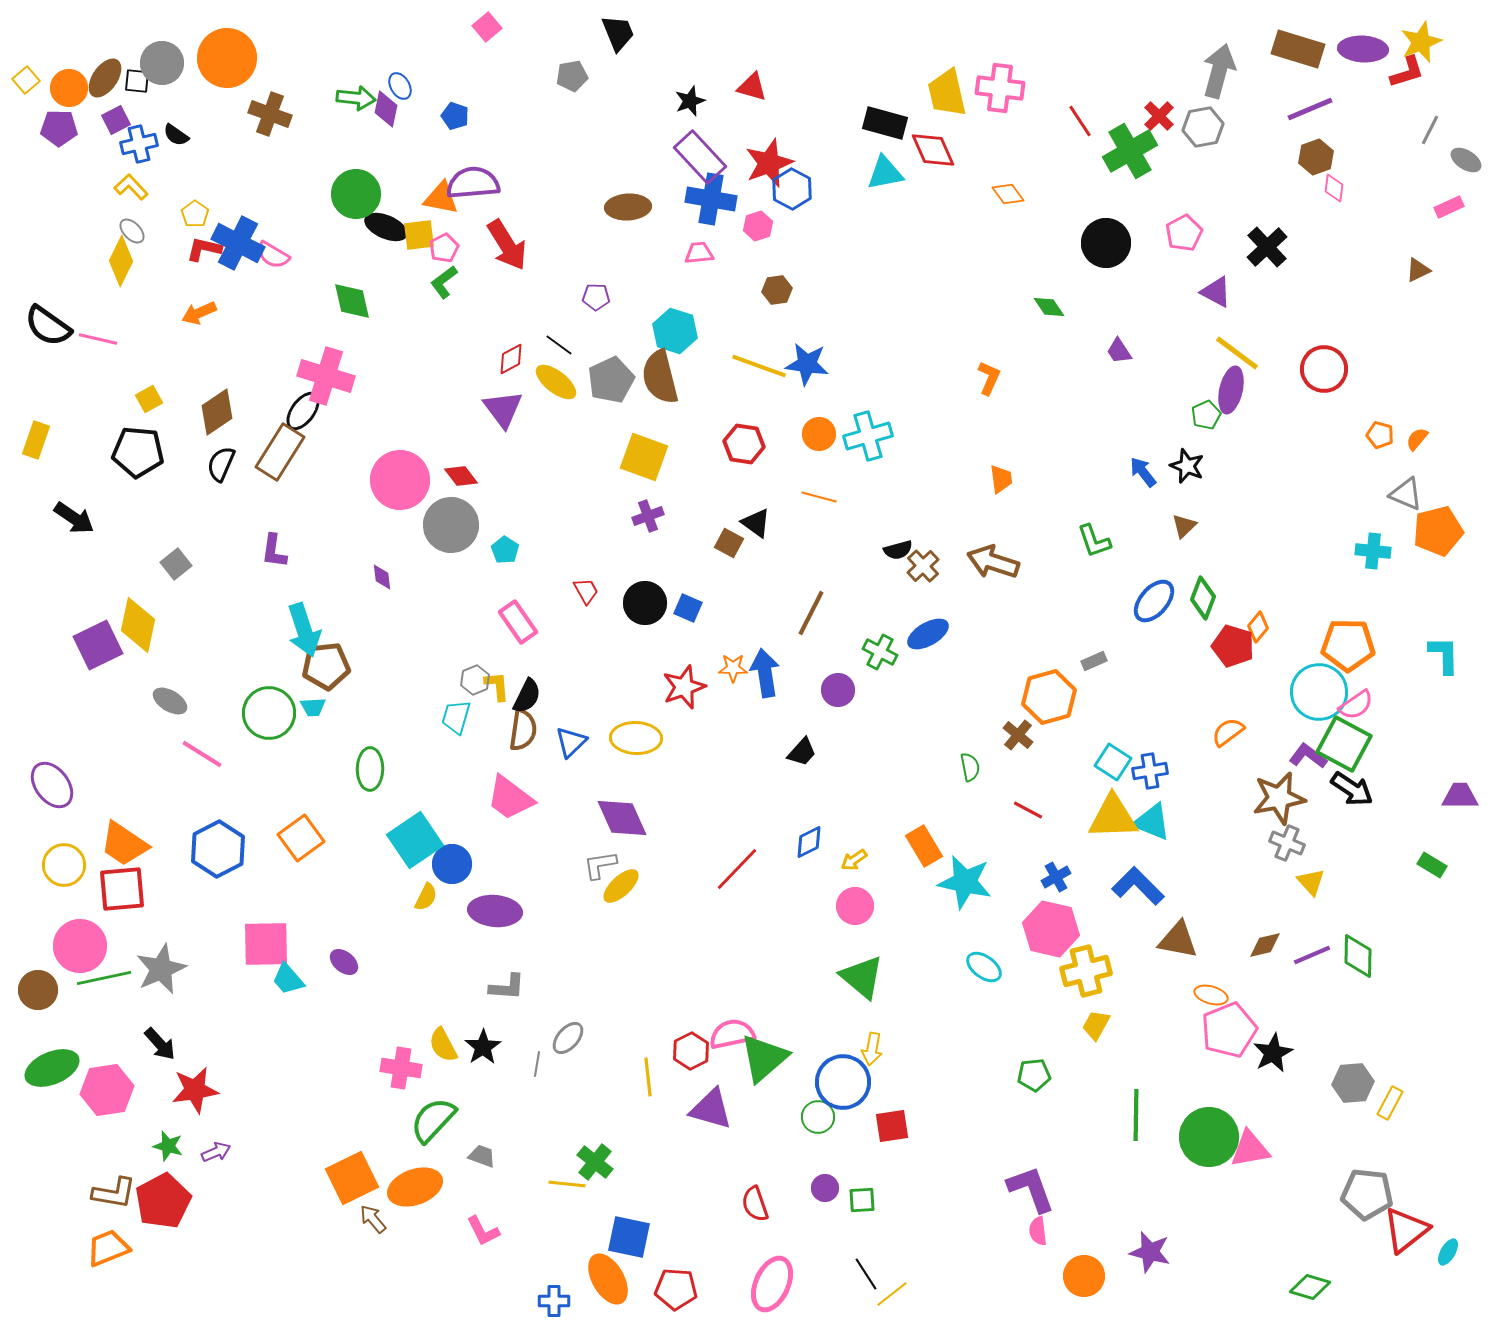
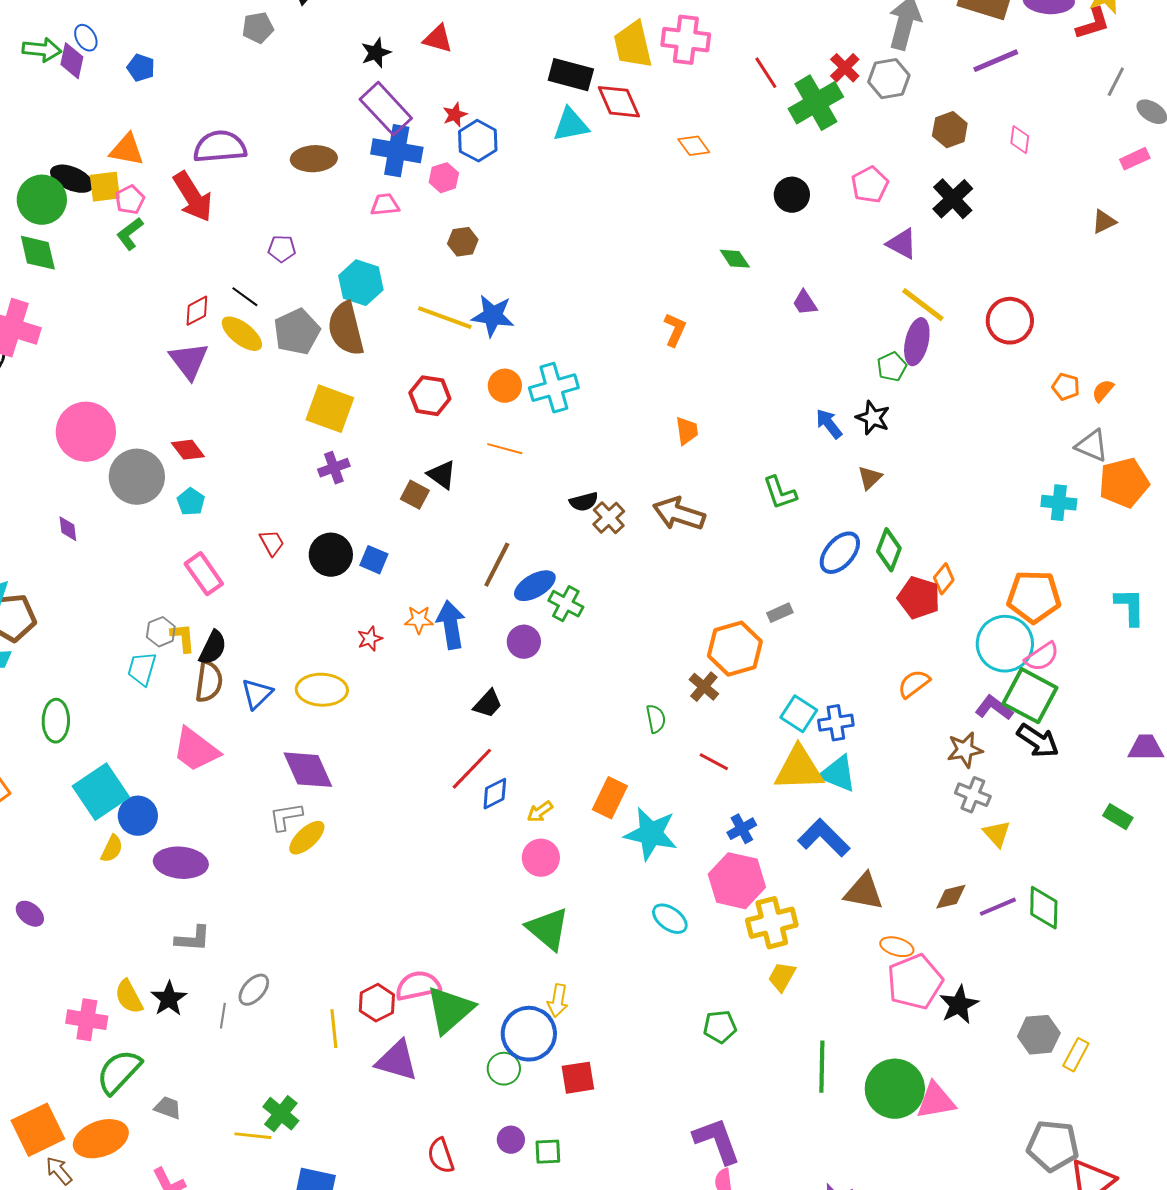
brown hexagon: (1316, 157) -> (950, 130), moved
red star: (769, 163) -> (455, 115), size x0.5
purple semicircle: (473, 183) -> (220, 147), moved
green circle: (356, 194) -> (42, 200), moved
black circle: (1106, 243) -> (792, 195), size x0.7
red diamond: (461, 476) -> (188, 450), moved
blue ellipse: (928, 634) -> (535, 586), moved
red star: (684, 687) -> (370, 639), size x0.6
brown star: (1279, 798) -> (965, 750), size x0.7
orange rectangle: (924, 846) -> (610, 798), turned 57
red line: (737, 869) -> (472, 769), moved

